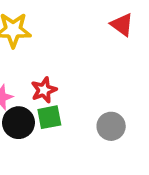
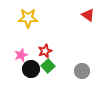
green square: (49, 117) -> (48, 66), turned -32

